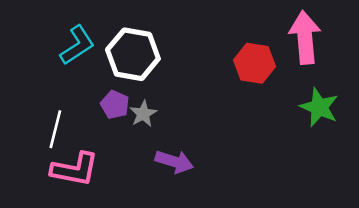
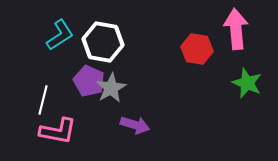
purple pentagon: (115, 105) -> (89, 81), size x1.4
gray star: (143, 114) -> (111, 88), size x1.4

